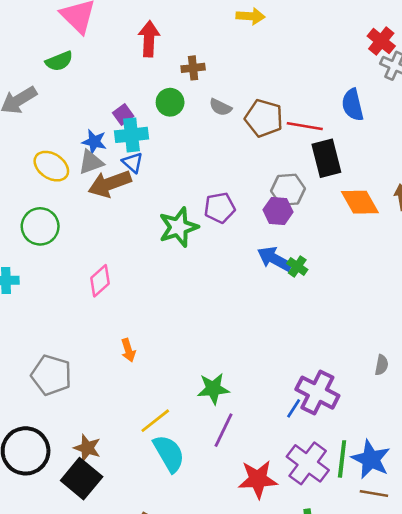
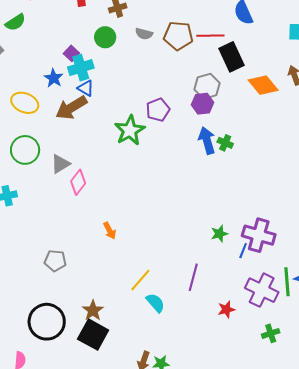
blue star: (94, 142) -> (54, 78), turned 30
gray triangle: (91, 162) -> (60, 164), moved
blue arrow: (275, 259) -> (207, 140), turned 56
gray pentagon: (51, 375) -> (55, 261), size x0.7
green star: (213, 389) -> (219, 234), moved, size x0.7
brown star: (87, 448) -> (93, 310), turned 30
cyan semicircle: (169, 453) -> (155, 303), size x0.7
red star: (258, 479) -> (226, 309), size x0.6

